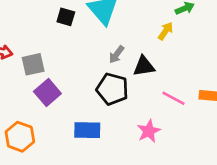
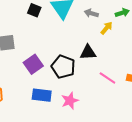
gray arrow: (117, 54) -> (91, 13), moved, turned 64
purple square: (47, 93) -> (33, 64), moved
pink star: (149, 131) -> (70, 101), moved

